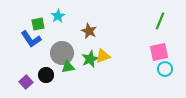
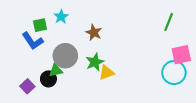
pink square: (159, 52) -> (181, 55), moved
yellow triangle: (103, 56) -> (106, 73), moved
green triangle: (68, 67) -> (56, 70), moved
cyan circle: (165, 69) -> (174, 73), size x1.5

